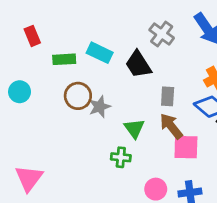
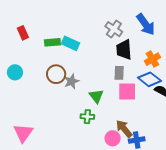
green rectangle: (64, 59) -> (52, 42), moved
black trapezoid: (138, 64) -> (124, 50), moved, turned 30
brown arrow: (171, 126) -> (124, 129), moved
pink square: (186, 147) -> (127, 91), moved

